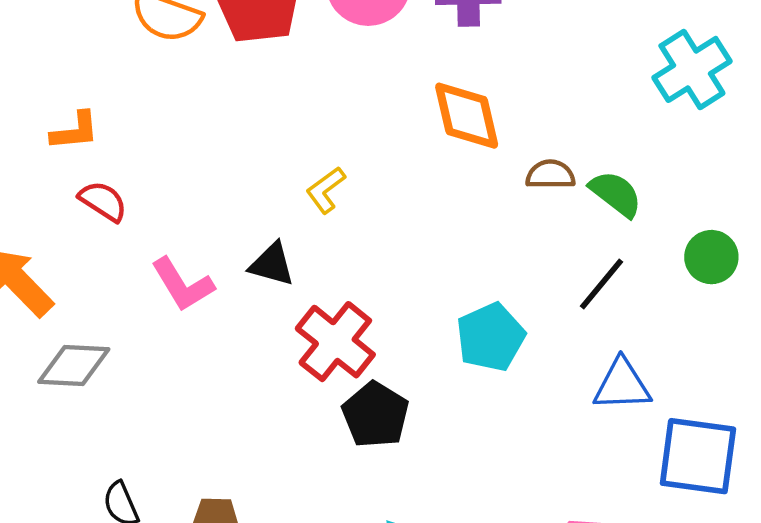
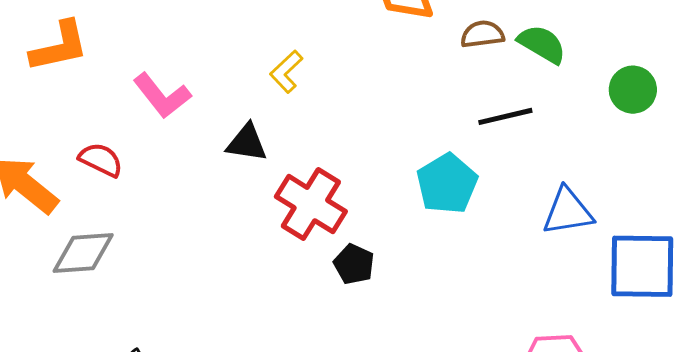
orange L-shape: (75, 131) -> (59, 47), size x1.4
red semicircle: (103, 201) -> (101, 160), moved
black line: (602, 284) -> (505, 116), moved, turned 44
pink L-shape: (183, 285) -> (162, 96), moved
black pentagon: (375, 415) -> (354, 264), size x0.7

